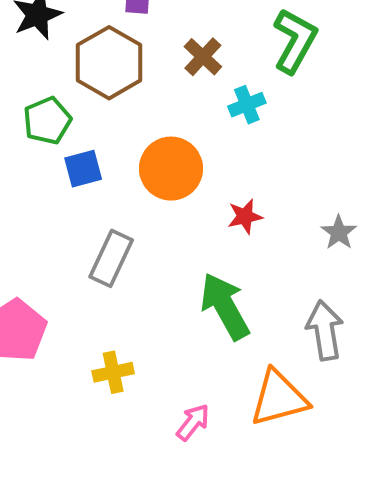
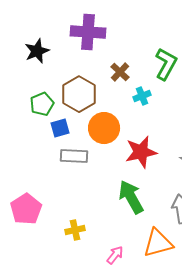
brown hexagon: (109, 63) -> (79, 94), moved
red star: (245, 216) -> (141, 152), size x1.8
gray rectangle: (111, 258) -> (74, 156), moved, turned 68

